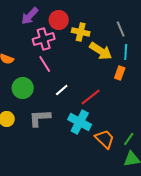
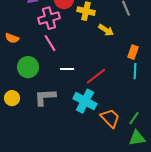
yellow arrow: (101, 51) -> (106, 30), size x0.7
cyan line: (126, 52) -> (135, 71), moved
orange rectangle: (120, 73) -> (133, 52), moved
white line: (62, 90) -> (67, 69), turned 40

